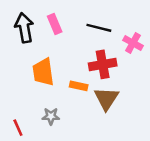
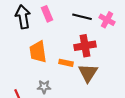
pink cross: (133, 43) -> (107, 20), moved

